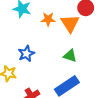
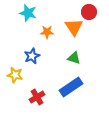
orange star: (48, 19) -> (47, 32), moved

